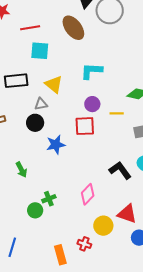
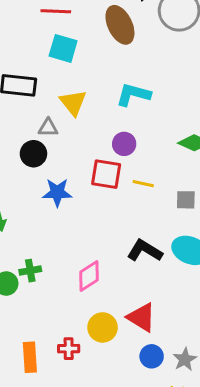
yellow line: (117, 113) -> (143, 184), moved
black L-shape: (120, 170) -> (145, 251), turned -35
red cross: (84, 244) -> (69, 349), turned -32

